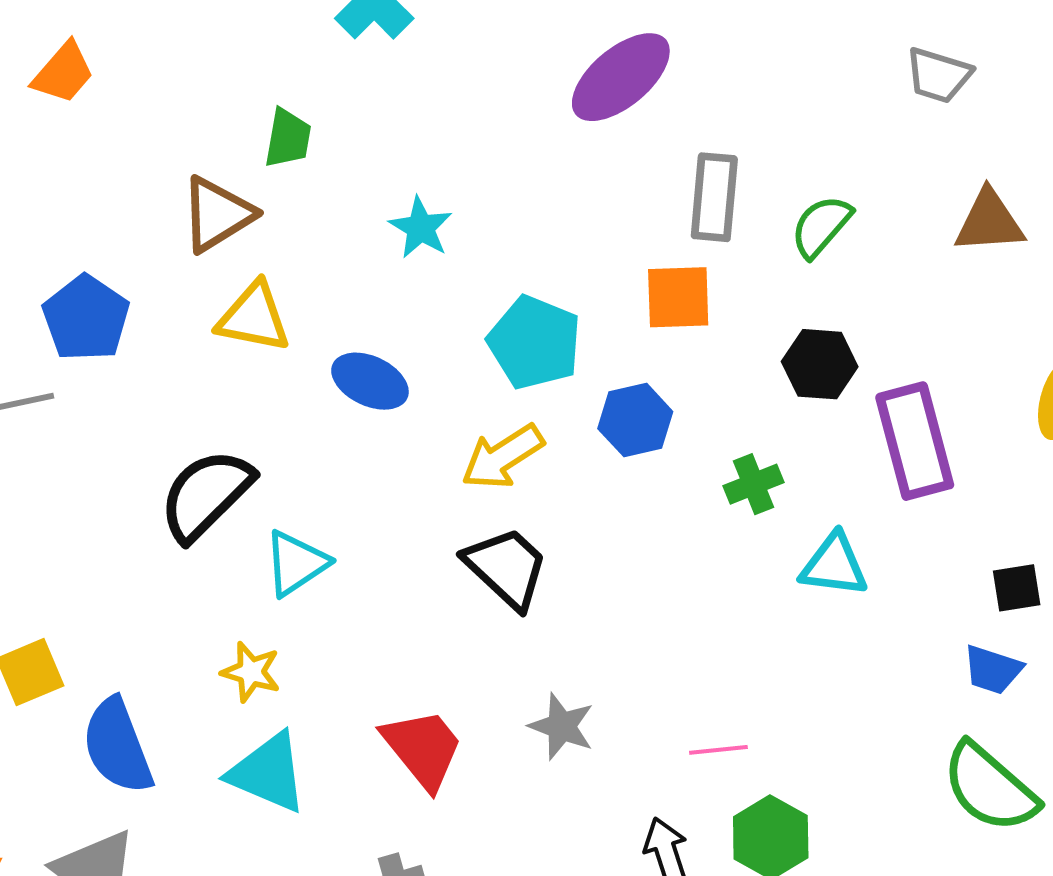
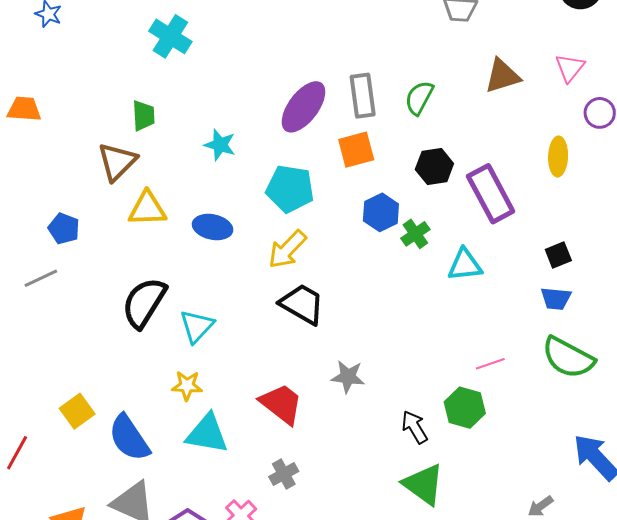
orange trapezoid: (63, 73) -> (24, 109), turned -114
purple ellipse: (621, 77) -> (303, 107), moved
blue pentagon: (86, 318) -> (64, 229), size x0.7
blue hexagon: (635, 420) -> (381, 212), moved
pink line: (718, 750) -> (490, 364), moved

